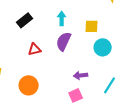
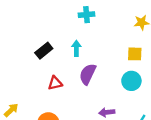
cyan arrow: (62, 18) -> (76, 48), moved
yellow square: (92, 26) -> (135, 54), moved

